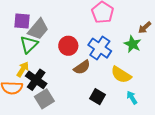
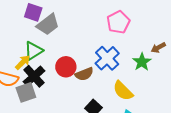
green triangle: (29, 44) -> (33, 51), moved
red circle: (68, 46) -> (66, 67), moved
gray square: (44, 99) -> (26, 92), moved

